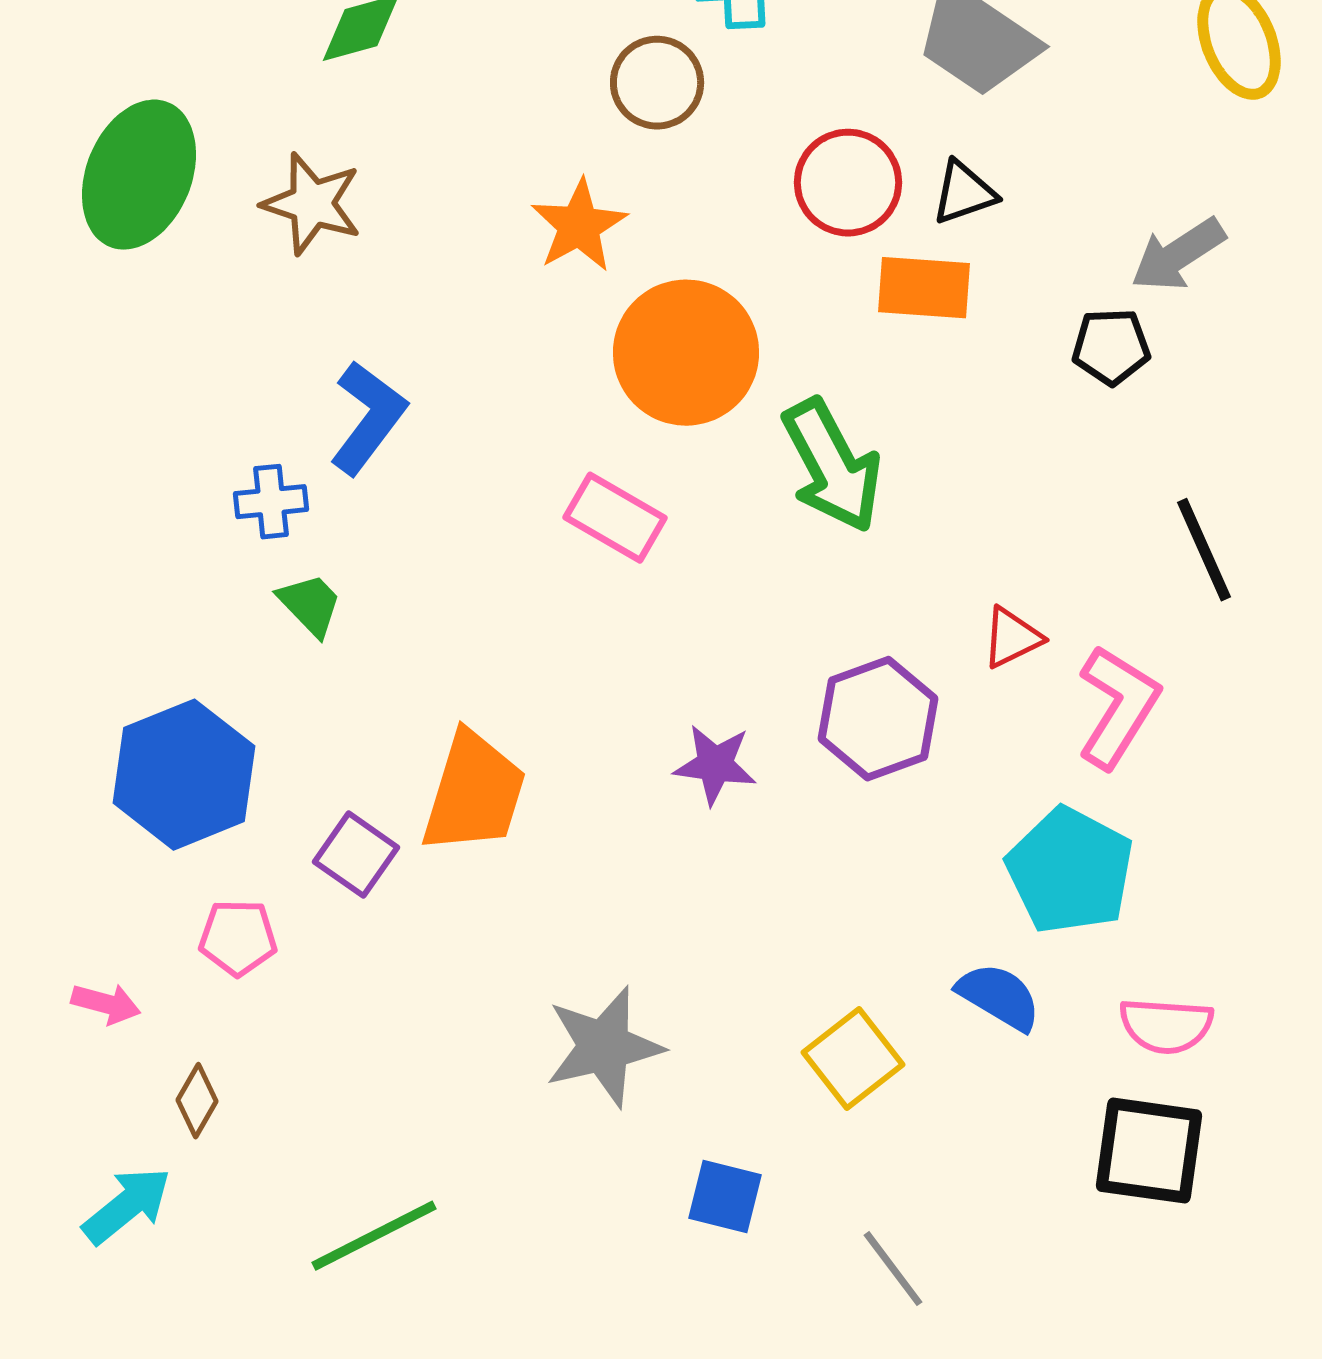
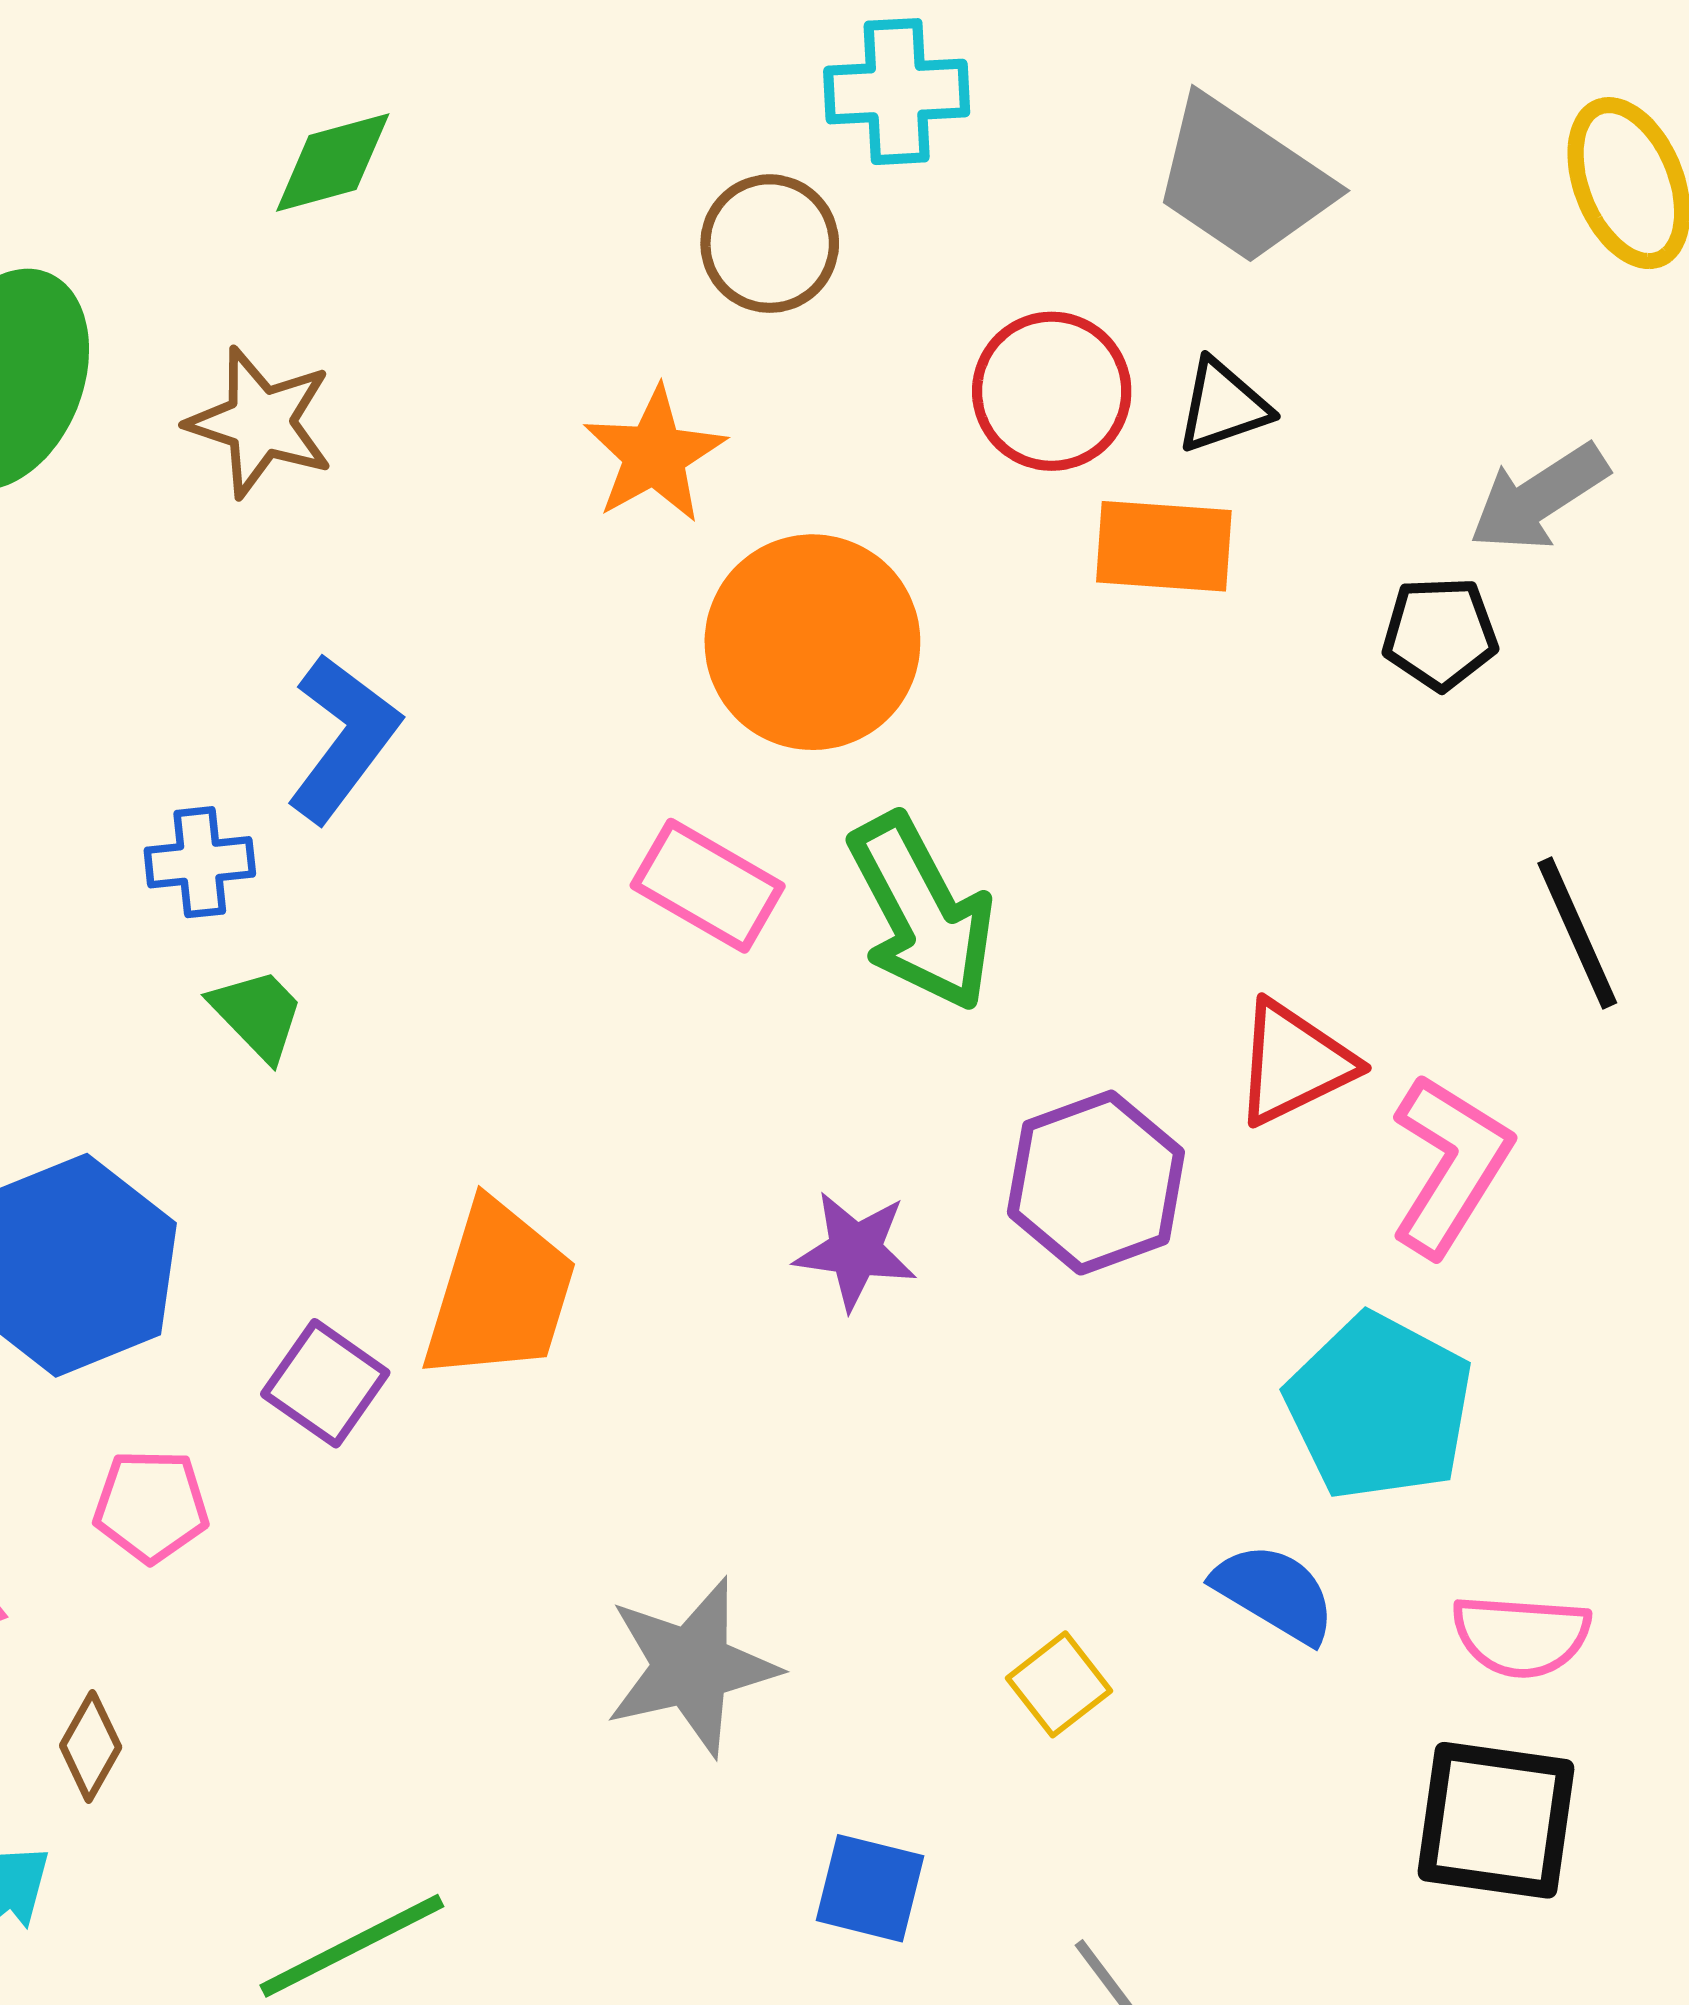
green arrow: (832, 466) -> (922, 912), moved
red triangle: (1012, 638) -> (1294, 1063), size x1.4
yellow square: (853, 1059) -> (1059, 1684), size x0.7

